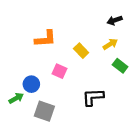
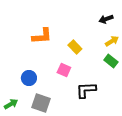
yellow arrow: (110, 44) -> (112, 41), moved
pink square: (59, 71) -> (64, 70), moved
green arrow: (16, 98) -> (11, 104), moved

